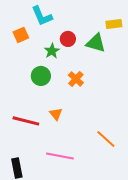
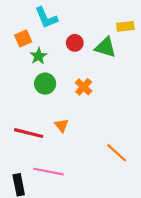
green star: (52, 51) -> (38, 56), moved
pink line: (60, 156) -> (48, 172), moved

